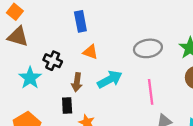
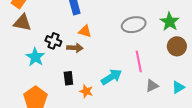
cyan arrow: (110, 79) -> (111, 77), moved
brown arrow: (77, 82) -> (75, 48), moved, turned -91

